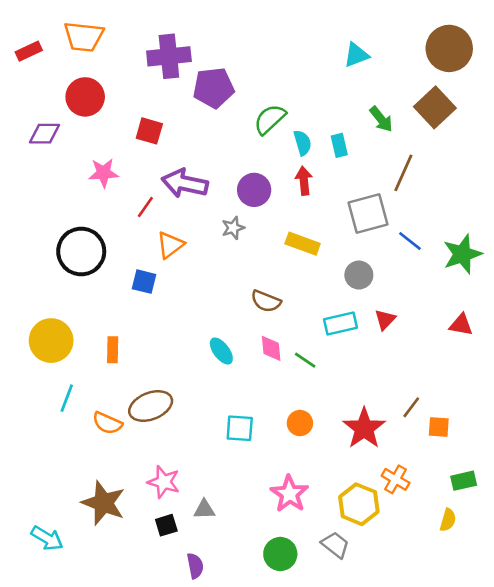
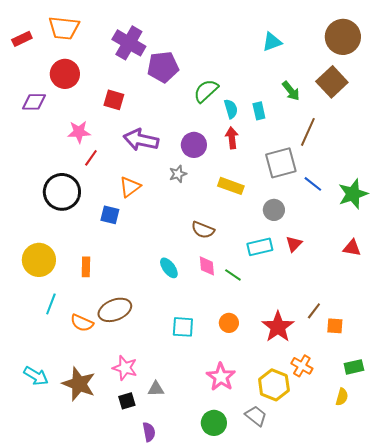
purple cross: (169, 56) -> (129, 43), turned 36
red line: (145, 207) -> (91, 158), moved
cyan arrow: (47, 538) -> (36, 376), moved

